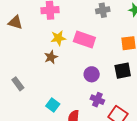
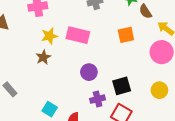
black square: (123, 71) -> (122, 86), moved
purple cross: (97, 100) -> (98, 99), turned -32

